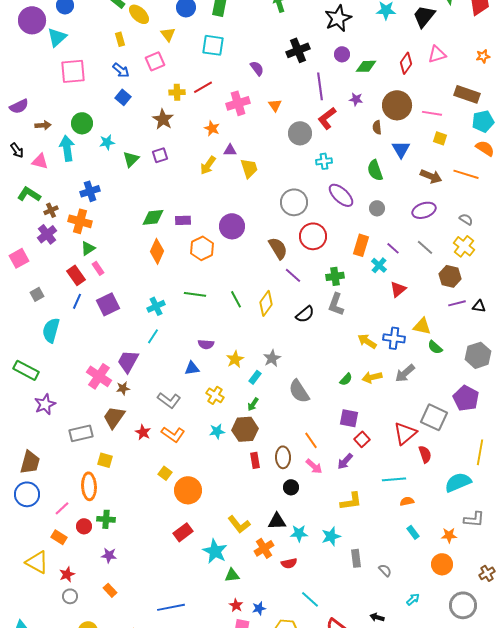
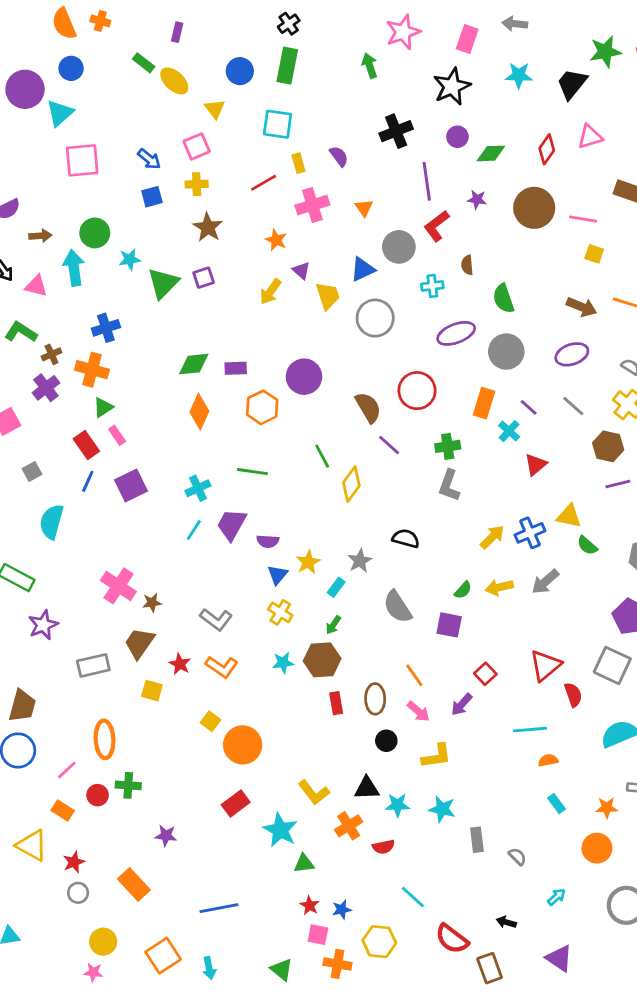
yellow rectangle: (120, 39) -> (298, 163), moved
yellow cross: (177, 92) -> (197, 184), moved
blue square: (123, 97) -> (152, 197), turned 35
brown semicircle: (377, 127) -> (467, 265), moved
blue triangle: (401, 149) -> (363, 269), moved, turned 36
purple triangle: (230, 150) -> (301, 271), turned 40
green triangle: (131, 159) -> (163, 283), size x1.4
purple ellipse: (341, 195) -> (456, 333), turned -64
gray circle: (294, 202) -> (375, 318), moved
gray circle: (377, 208) -> (506, 352), size x1.6
green line: (236, 299) -> (322, 456), moved
black semicircle: (305, 314) -> (406, 538), moved, turned -126
blue cross: (394, 338) -> (530, 533), turned -30
yellow arrow: (367, 341) -> (492, 537), turned 102
purple trapezoid: (128, 361) -> (231, 525), moved
blue triangle: (192, 368) -> (278, 575), moved, turned -42
gray square: (434, 417) -> (612, 665), moved
purple square: (349, 418) -> (449, 625), moved
yellow square: (105, 460) -> (152, 691), moved
yellow L-shape: (351, 501) -> (437, 756), moved
cyan star: (331, 536) -> (442, 809), turned 30
purple star: (109, 555) -> (166, 836), moved
orange rectangle: (110, 590) -> (134, 884), size x1.6

